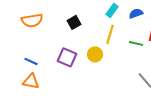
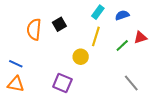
orange semicircle: (32, 20) -> (34, 29), moved, turned 105
green line: (136, 43) -> (122, 46), turned -56
purple square: (67, 57) -> (62, 83), moved

